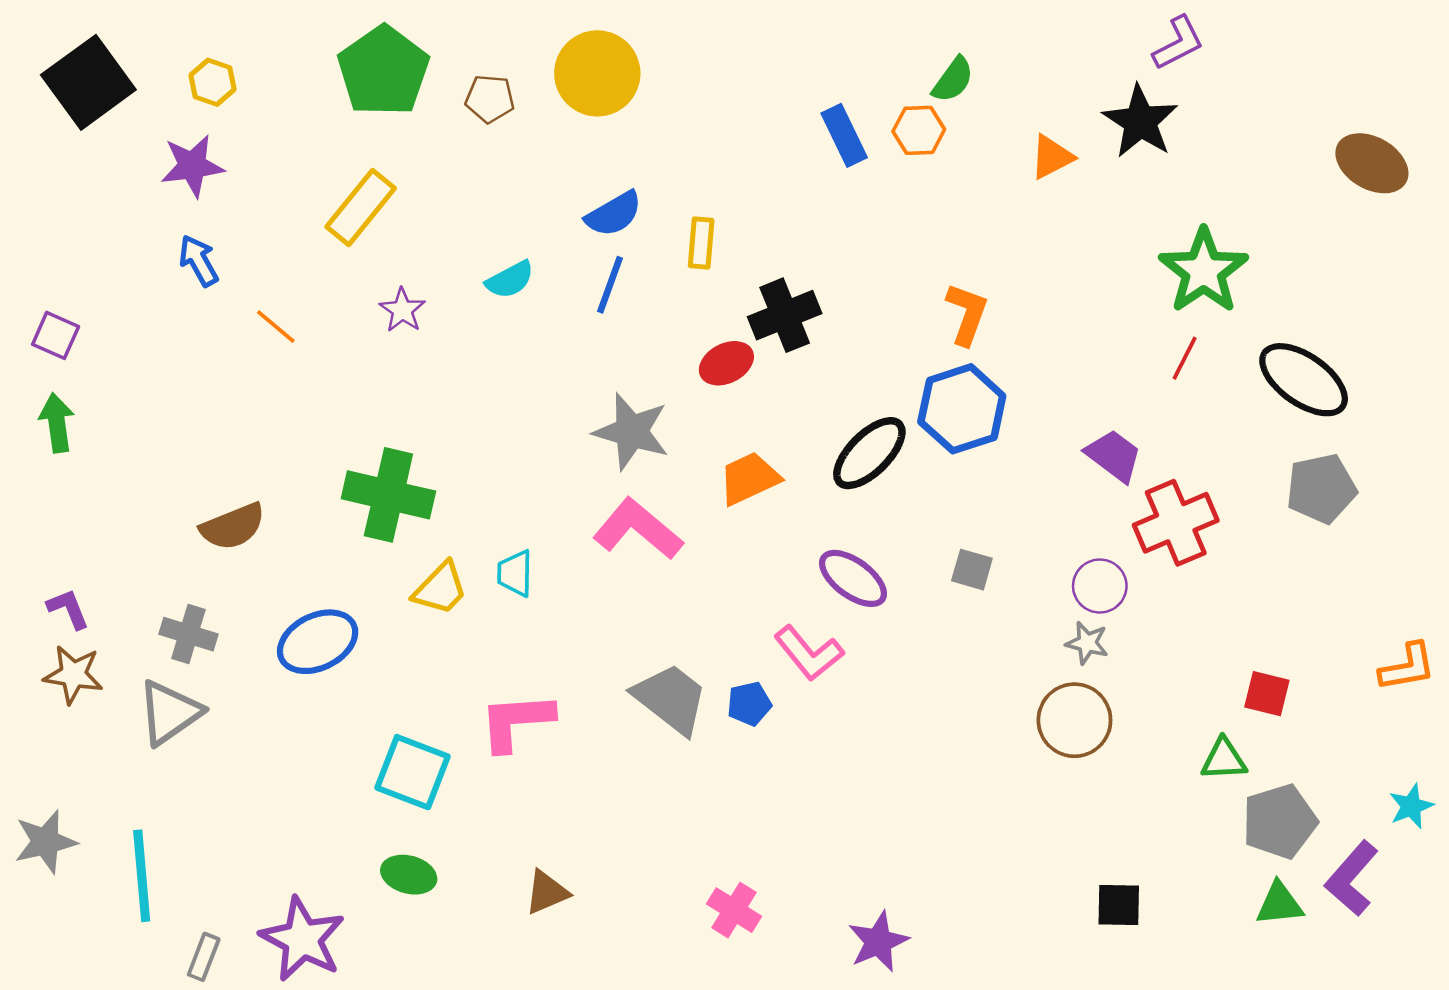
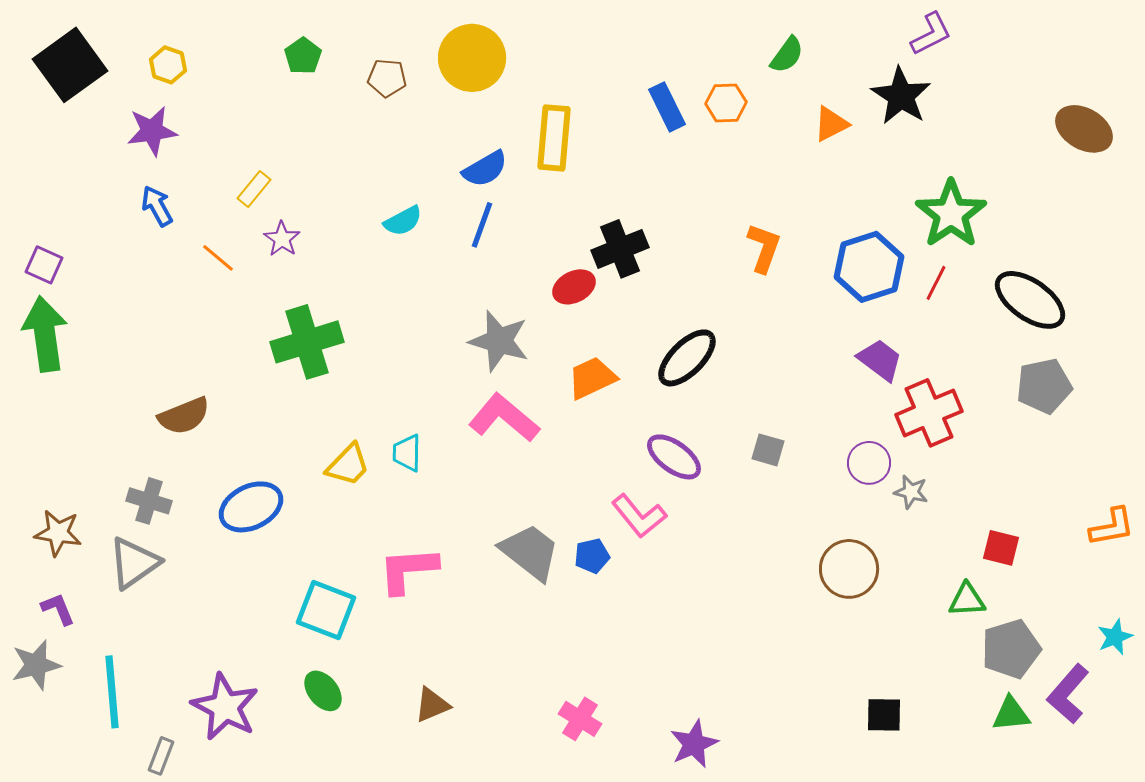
green pentagon: (383, 71) -> (303, 56), size x0.5
green semicircle: (953, 80) -> (787, 55), moved
yellow rectangle: (361, 208) -> (254, 189), moved, size x0.6
yellow rectangle: (701, 243) -> (554, 138), moved, size x1.6
purple star: (402, 310) -> (282, 239), moved
blue hexagon: (962, 409) -> (869, 267), moved
green arrow: (57, 423) -> (45, 334), size x1.6
green cross: (388, 495) -> (307, 342), moved, turned -30
purple L-shape: (68, 609) -> (58, 609), moved
gray star: (1087, 643) -> (911, 492), moved
green ellipse: (409, 875) -> (323, 691), turned 36
purple star: (302, 939) -> (225, 707), moved

